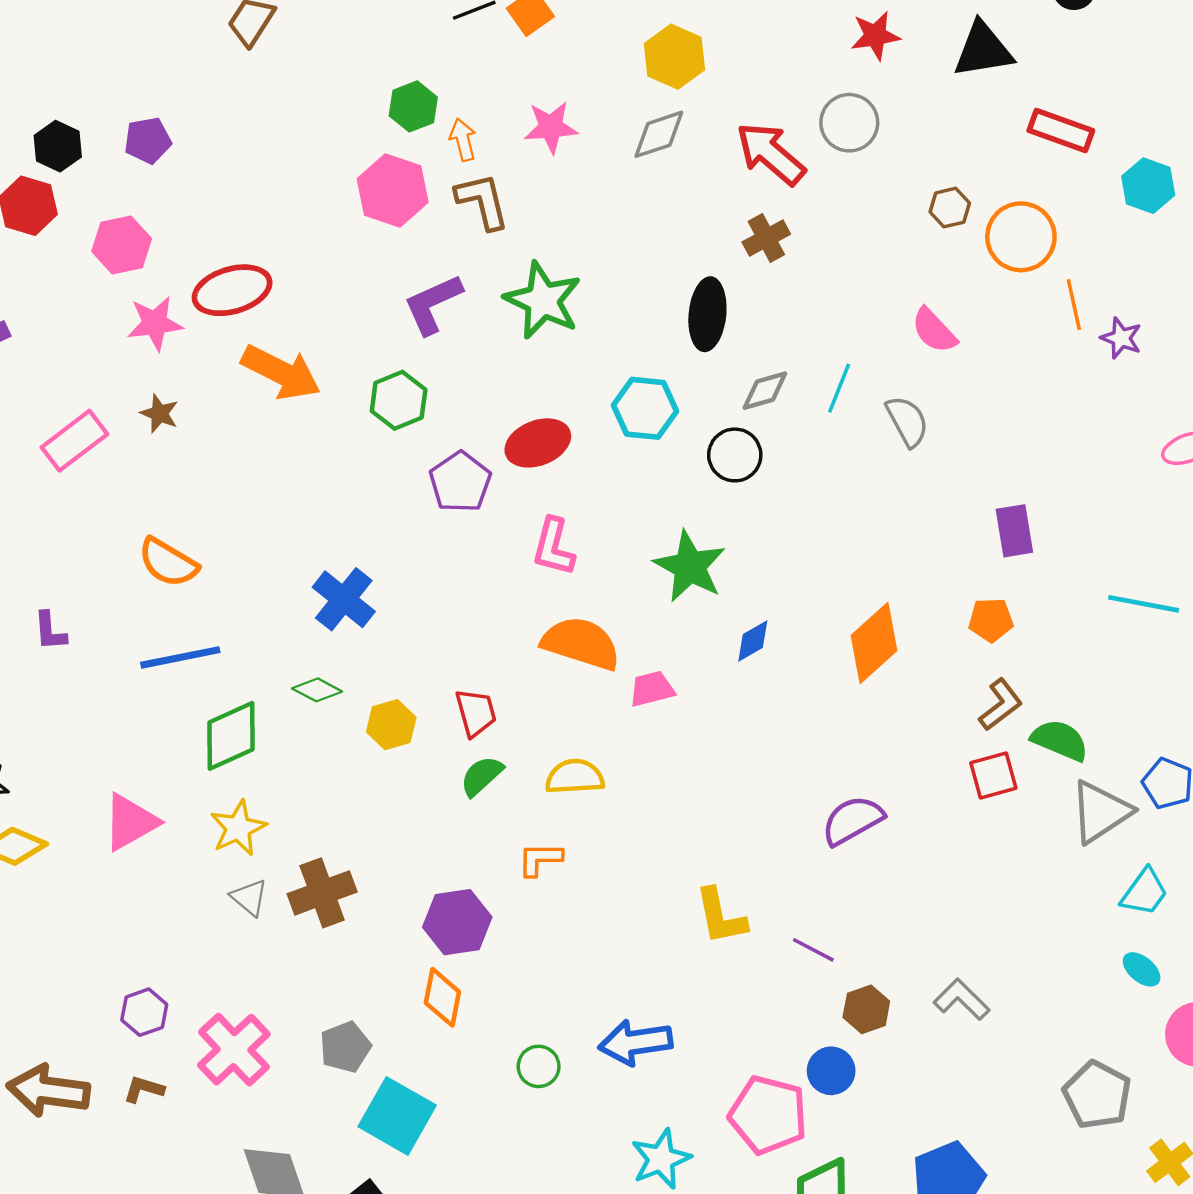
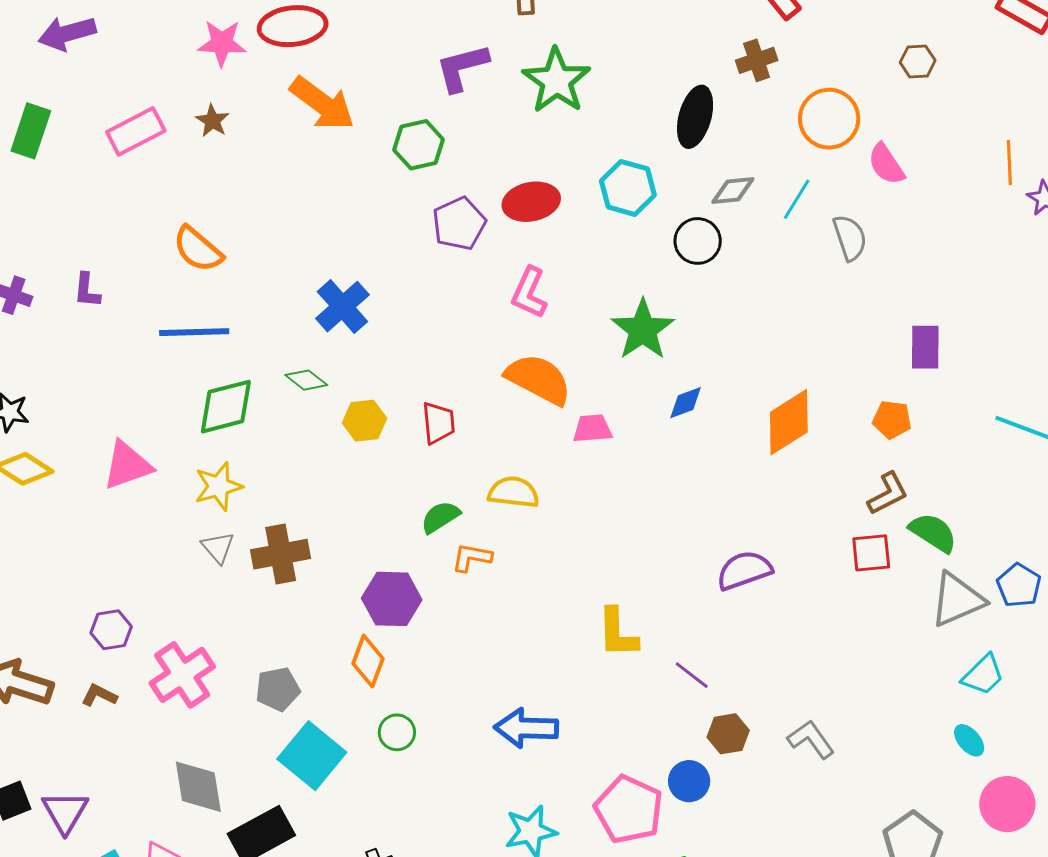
orange circle: (1021, 237) -> (829, 119), moved
green semicircle: (482, 776) -> (440, 517), moved
green circle: (539, 1066) -> (397, 732), moved

